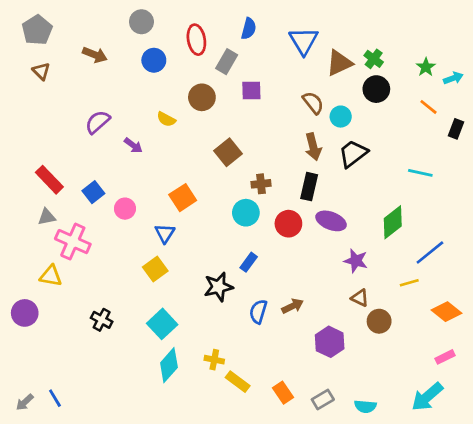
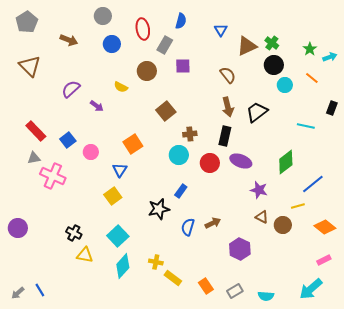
blue triangle: (304, 41) -> (221, 30), size x0.6
brown triangle: (41, 71) -> (30, 66), moved, size x1.6
cyan circle: (341, 117) -> (285, 85), moved
black rectangle: (456, 129) -> (332, 108), moved
yellow triangle: (51, 276) -> (85, 255), moved
brown circle: (379, 321) -> (283, 225), moved

